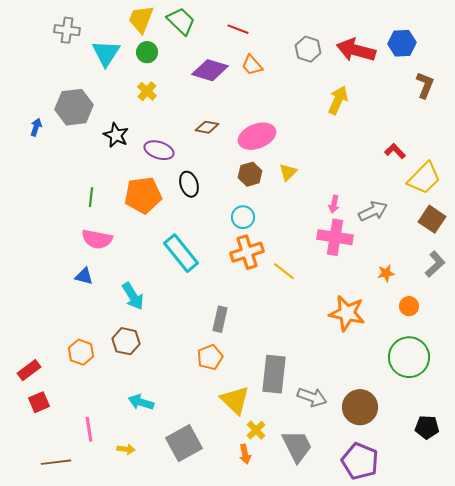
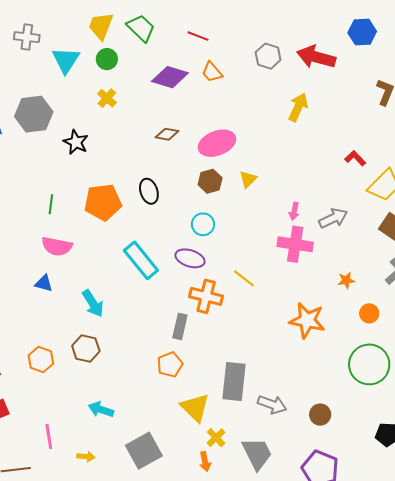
blue hexagon: (402, 43) -> (362, 32), moved
purple ellipse: (159, 150) -> (190, 258), moved
orange cross: (247, 252) -> (206, 296), moved, turned 32
brown circle: (360, 407) -> (320, 415), size x0.6

